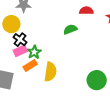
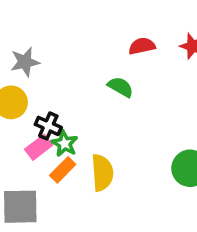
green semicircle: (70, 29) -> (120, 87), turned 64
black cross: (20, 40) -> (48, 126), moved

